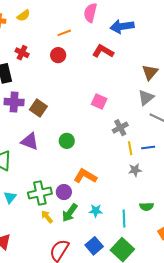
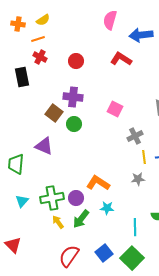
orange line: (64, 33) -> (38, 39), moved
purple cross: (14, 102) -> (73, 97), moved
green circle: (67, 141) -> (74, 124), moved
gray star: (135, 170) -> (138, 179), moved
cyan star: (96, 211) -> (107, 208), moved

